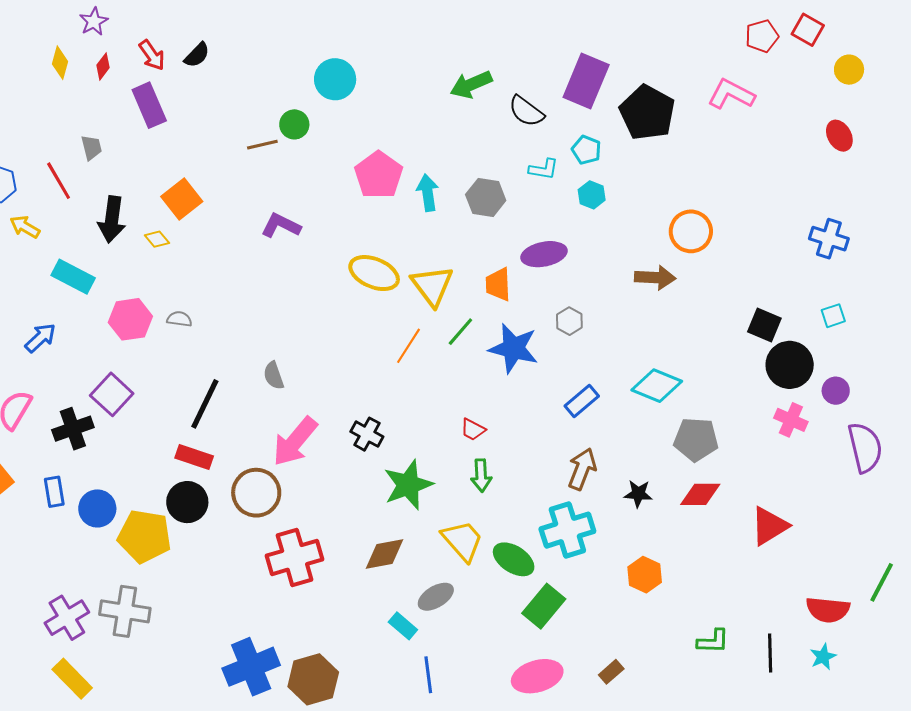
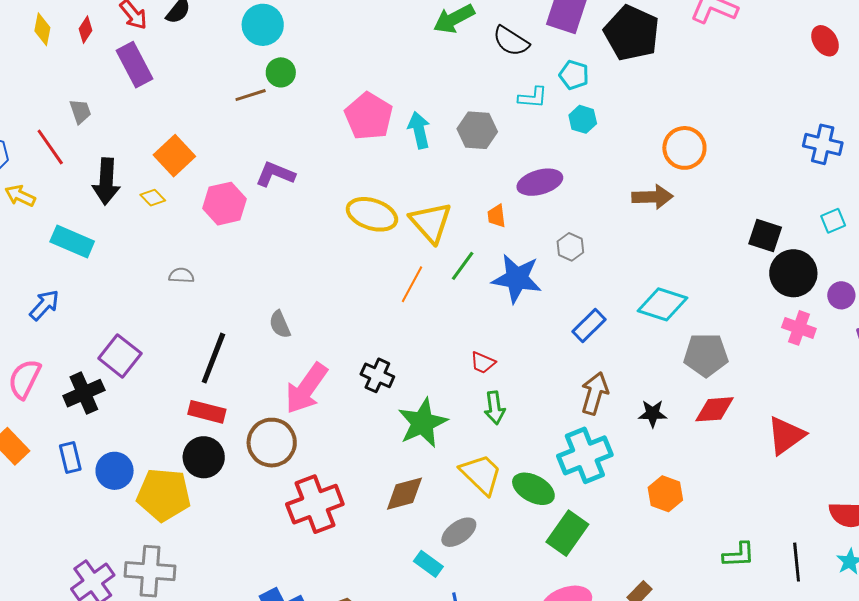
cyan circle: (335, 79) -> (263, 25), moved
orange trapezoid: (498, 284) -> (497, 216), size x0.7
pink hexagon: (130, 319) -> (225, 204), moved

